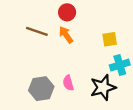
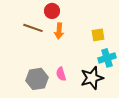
red circle: (67, 12) -> (52, 11), moved
orange arrow: (66, 35) -> (59, 31), turned -140

